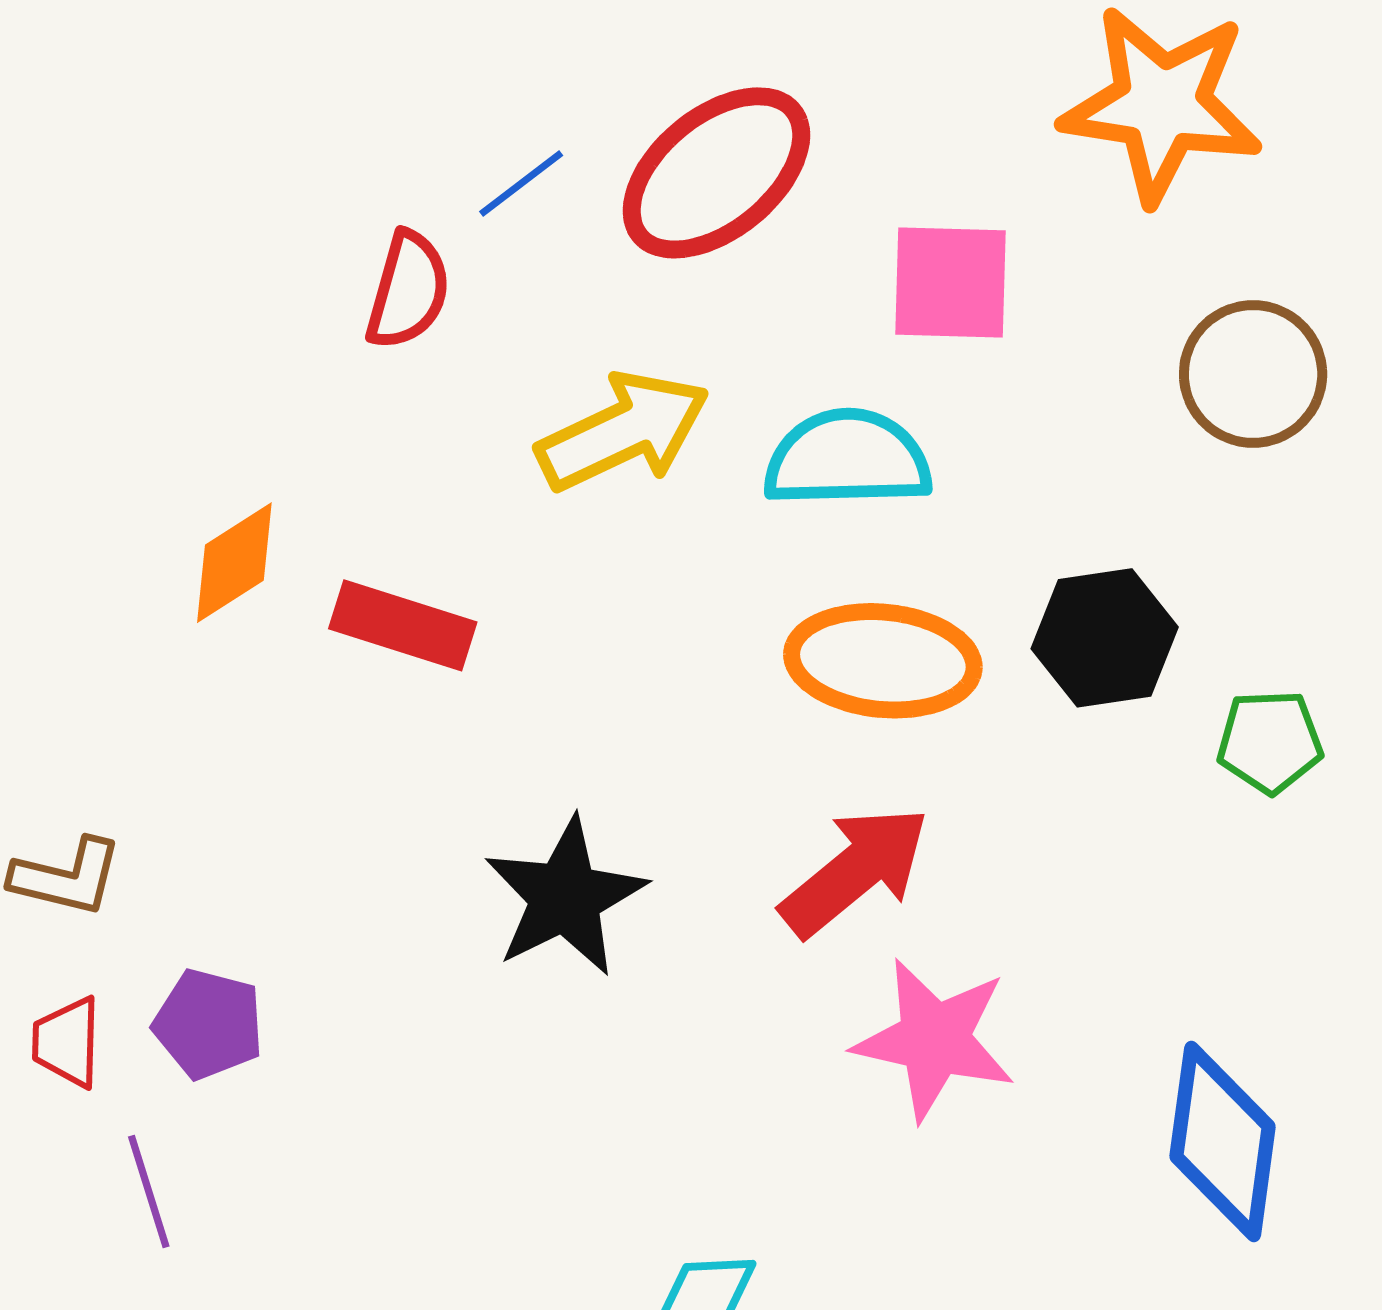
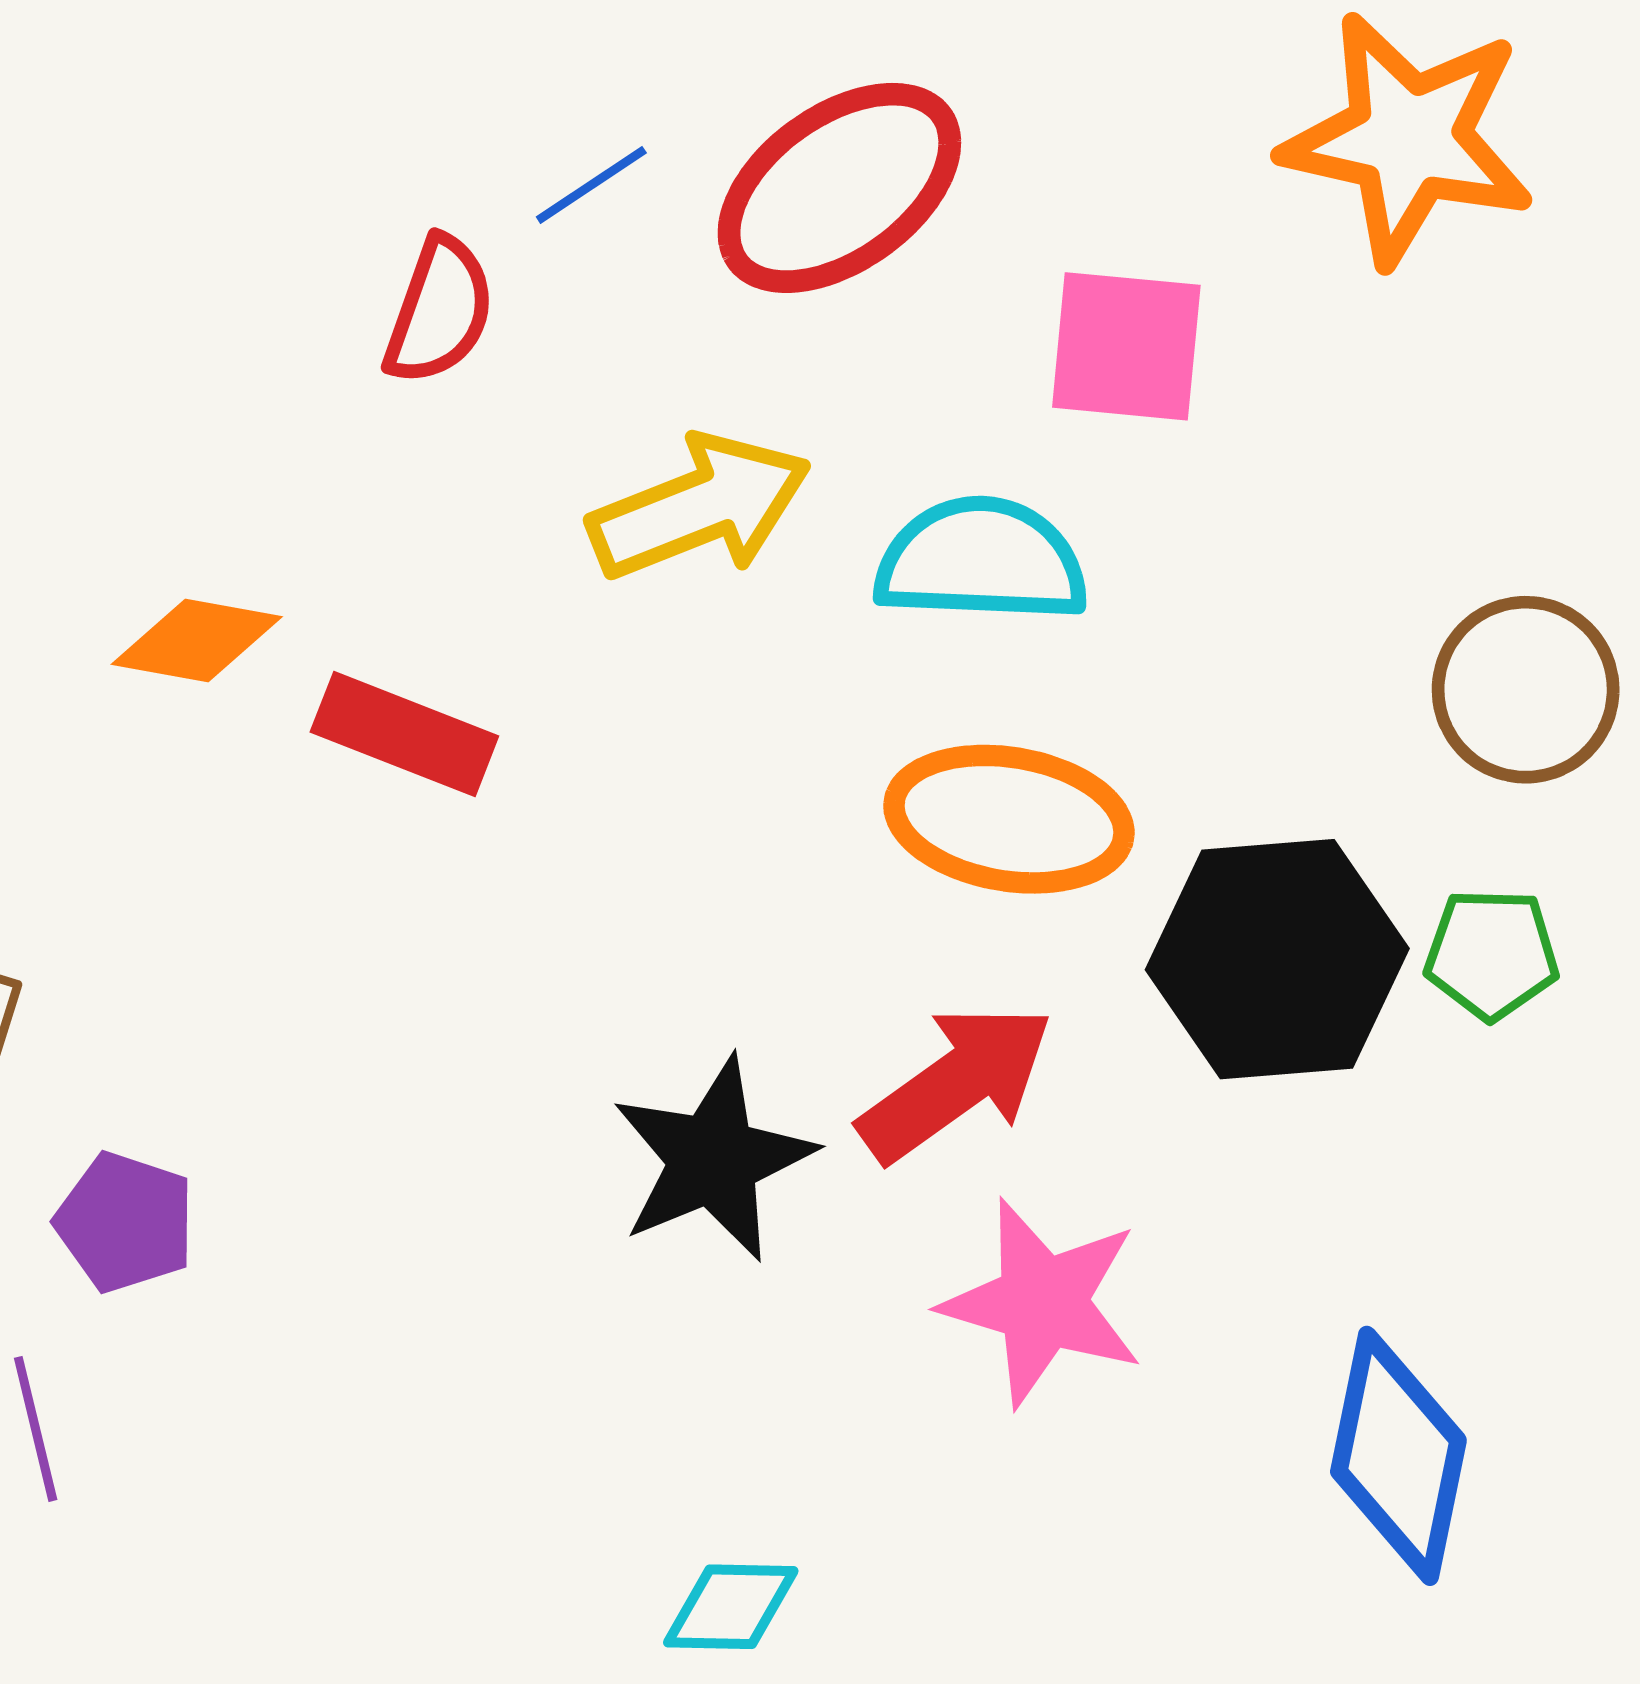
brown circle: (1253, 374) -> (1526, 690), moved
orange diamond: (234, 563) -> (197, 640), turned 39
black hexagon: (1105, 638) -> (1277, 959), moved, size x1.4
black star: (565, 897) -> (713, 1159), moved

